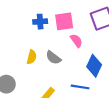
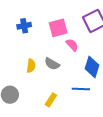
blue cross: (40, 22) -> (24, 26), moved

